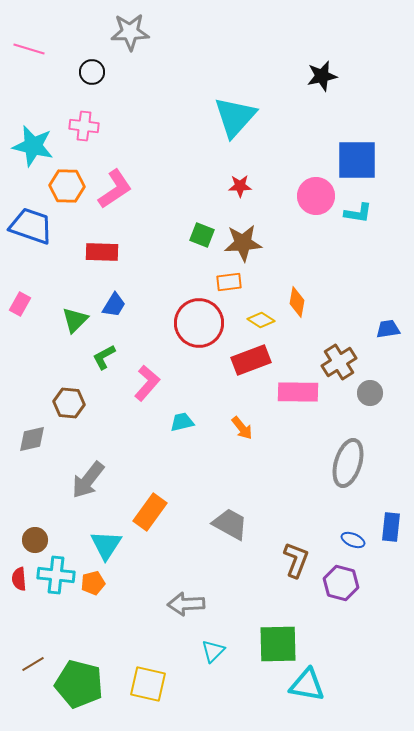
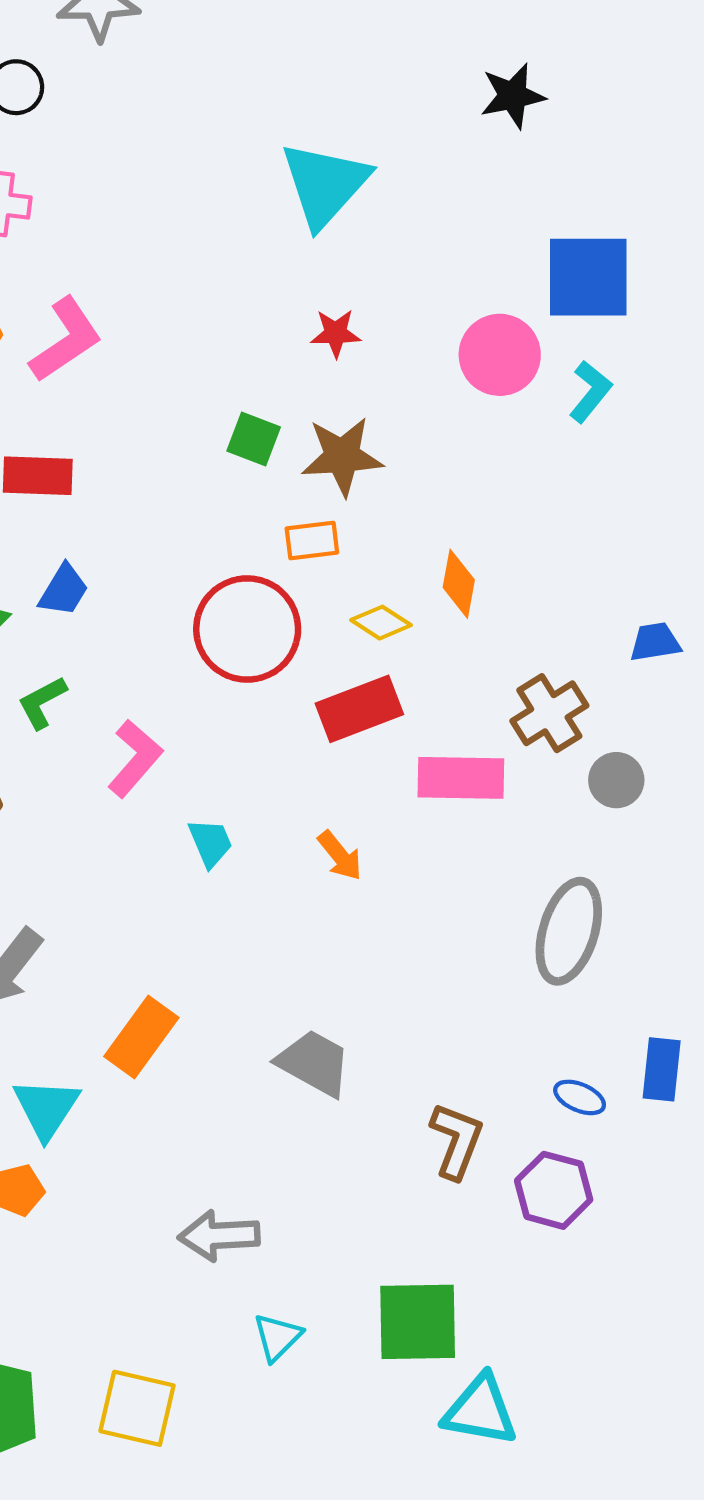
cyan L-shape: (358, 213) -> (590, 392), turned -60
cyan trapezoid: (182, 422) -> (210, 843), turned 80

